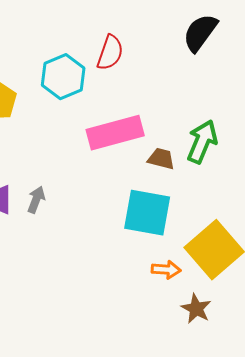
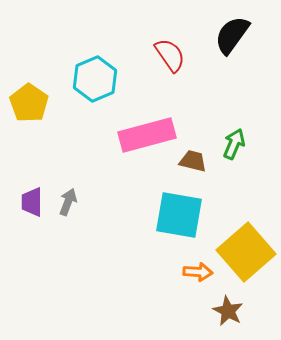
red semicircle: (110, 53) -> (170, 55), moved, turned -54
green arrow: (202, 142) -> (234, 144), size x0.7

